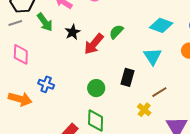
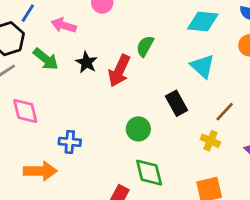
black rectangle: (128, 77) -> (176, 103), turned -30

